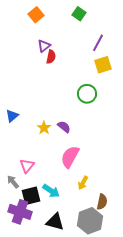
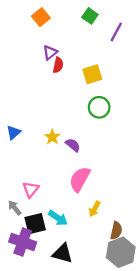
purple line: (98, 43) -> (116, 32), moved
yellow square: (103, 65) -> (92, 74), moved
yellow star: (44, 128) -> (52, 137), moved
gray hexagon: (90, 221) -> (121, 252), moved

